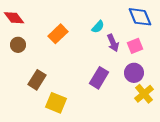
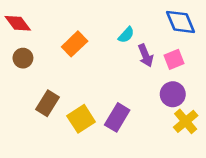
purple rectangle: (99, 78) -> (117, 117), moved
yellow square: (56, 103) -> (81, 119), moved, turned 35

